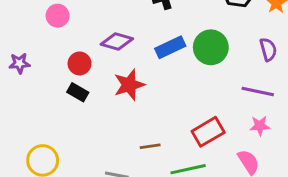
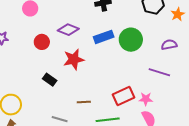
purple semicircle: (268, 49) -> (169, 45), turned -91
black rectangle: (78, 92) -> (50, 80), moved
pink star: (260, 126) -> (146, 99), moved

